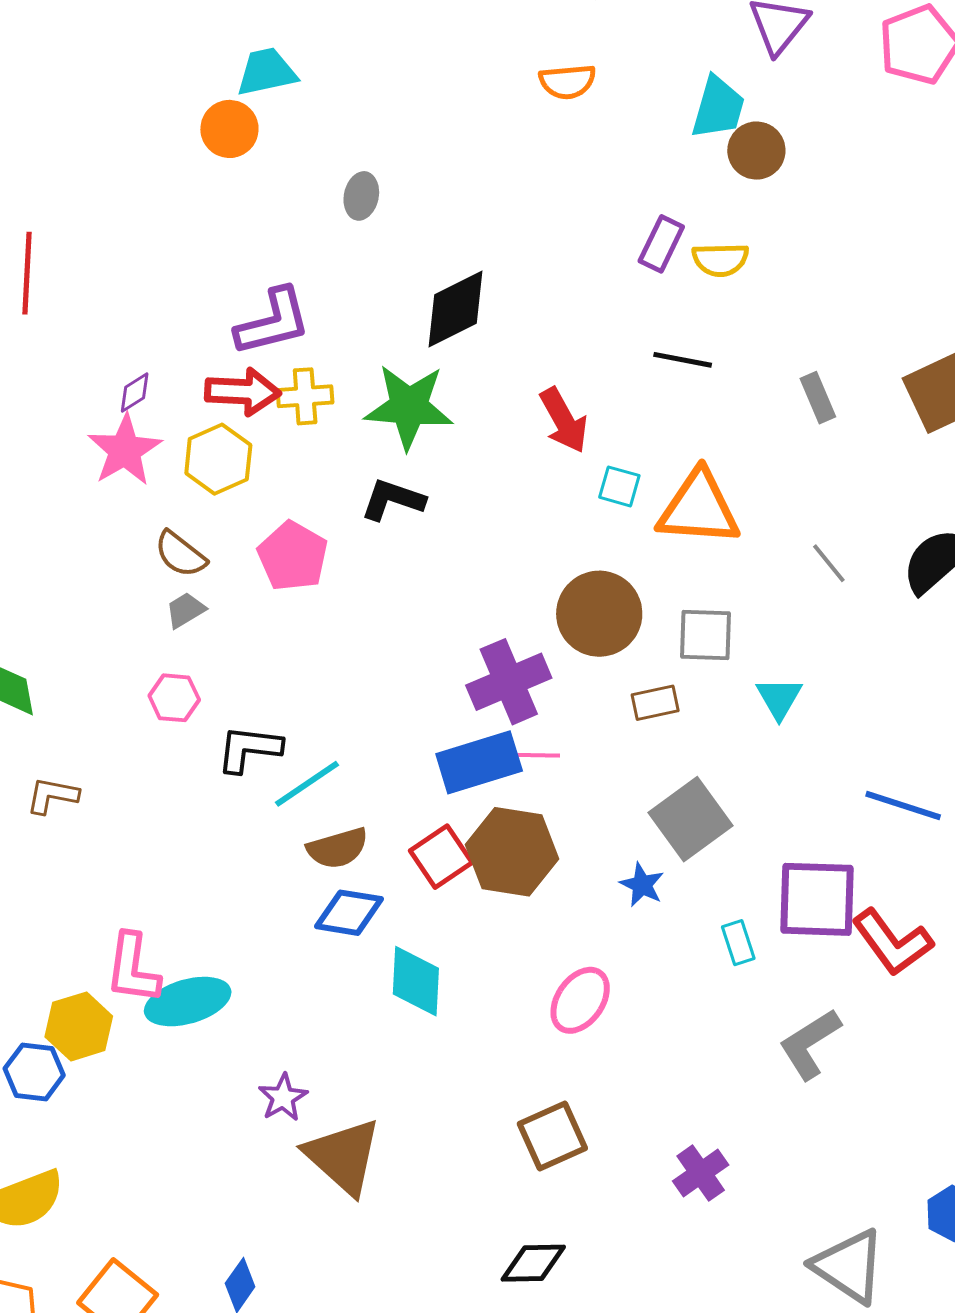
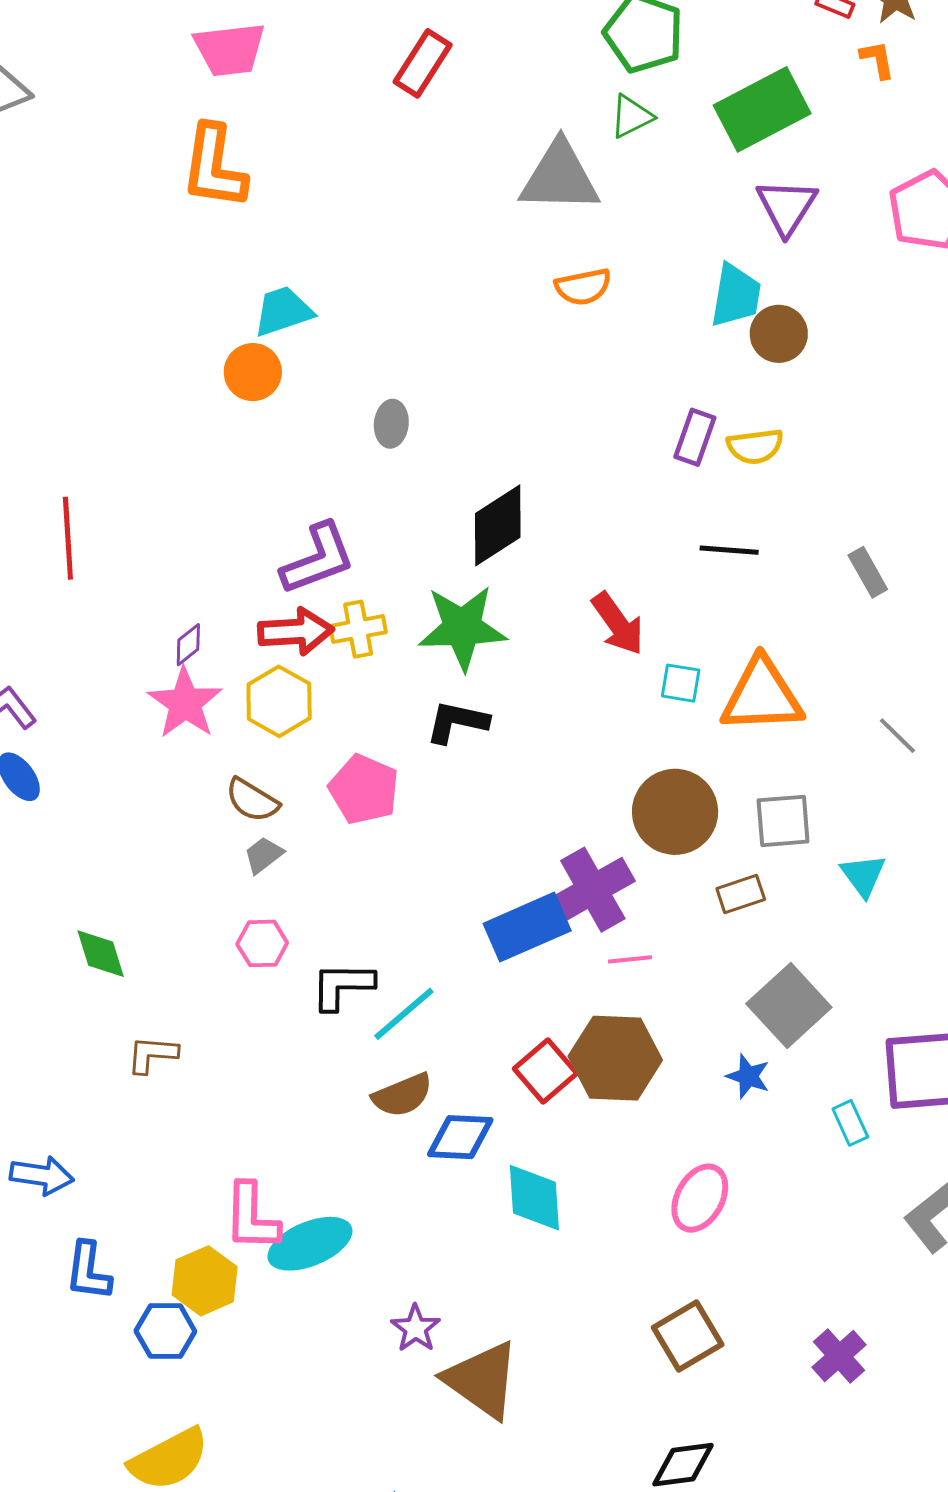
blue rectangle: (479, 762) -> (527, 927), moved
brown semicircle: (338, 848) -> (402, 1095), moved

